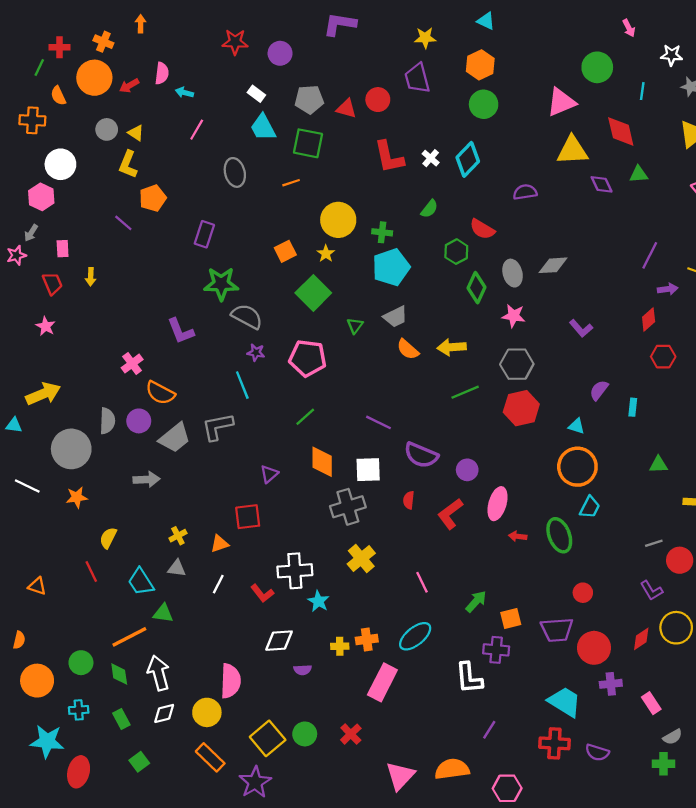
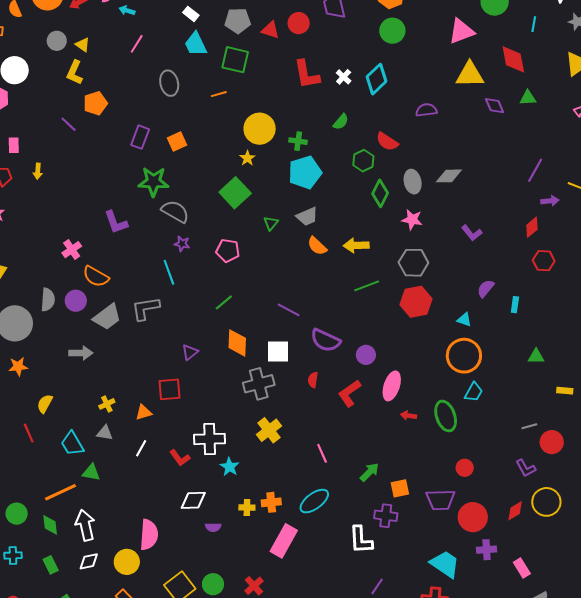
orange square: (285, 251) -> (177, 141), moved
pink pentagon: (308, 358) -> (228, 251), size x0.7

